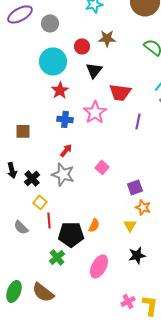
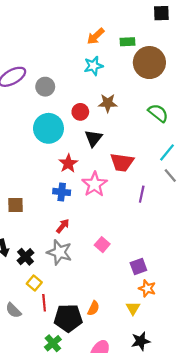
red star: (60, 90) -> (68, 163), moved

